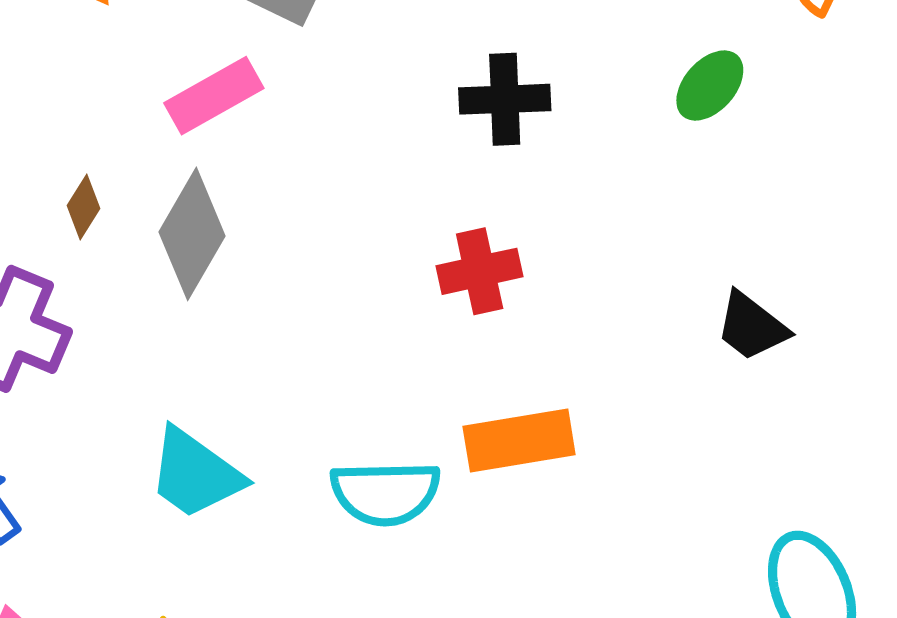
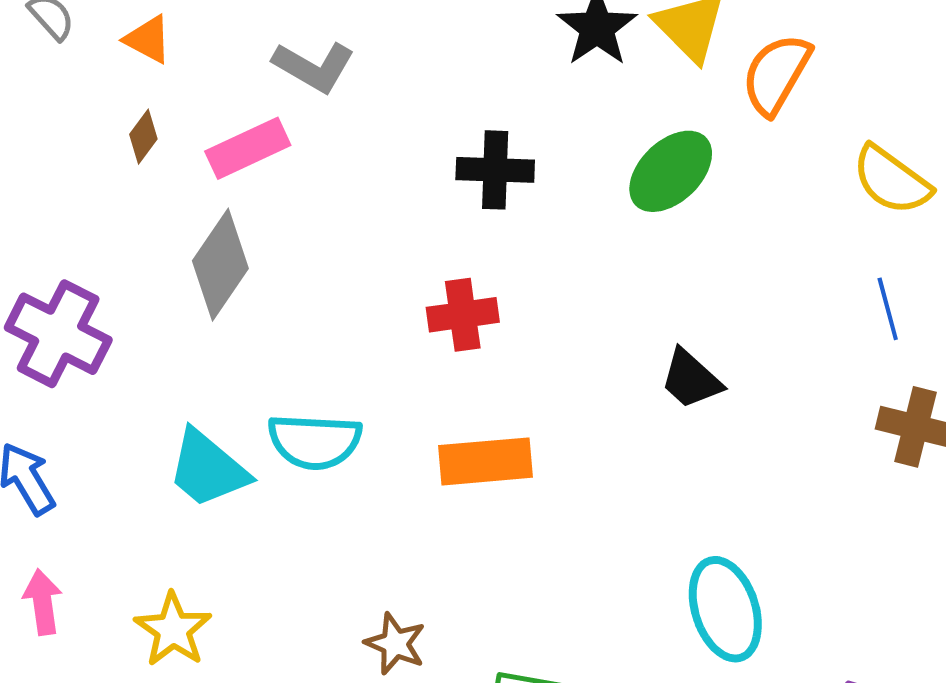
green ellipse: (710, 86) -> (671, 171), size x1.4
brown diamond: (83, 207) -> (143, 137), moved
cyan semicircle: (385, 493) -> (315, 441), moved

